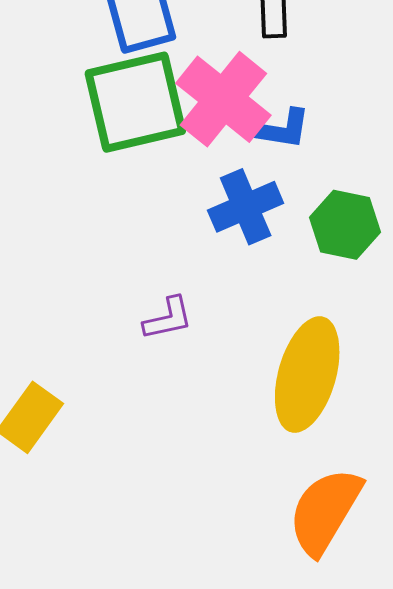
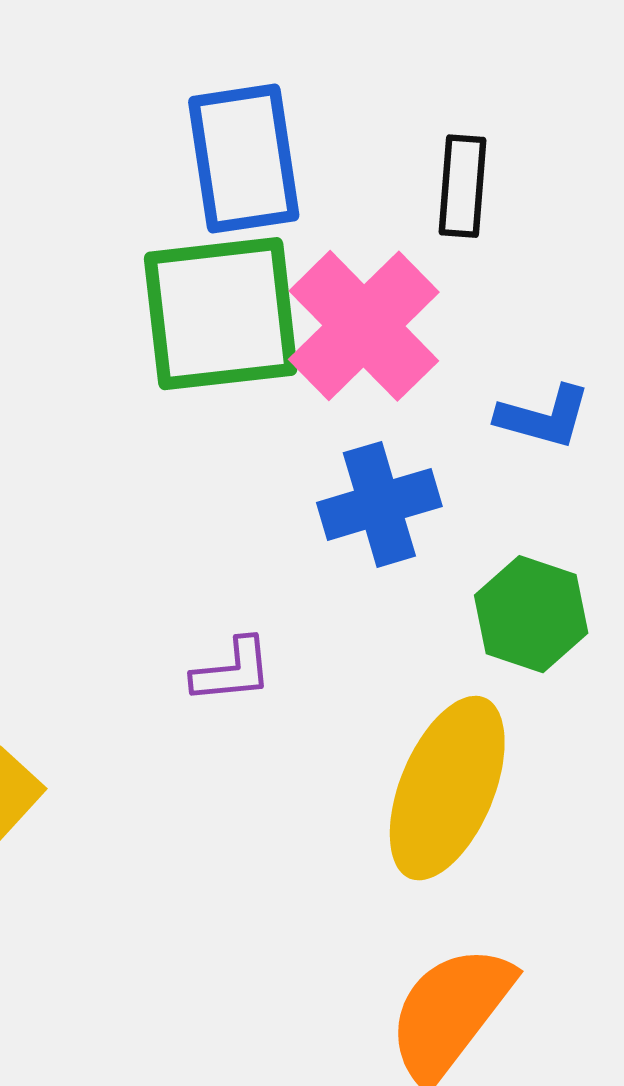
blue L-shape: (282, 129) -> (544, 417), moved
green hexagon: (345, 225) -> (531, 614), moved

